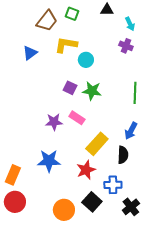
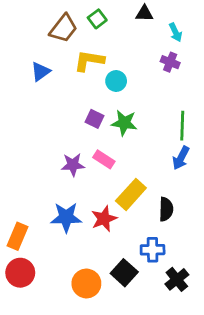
green square: (72, 14) -> (97, 19), turned 32
blue arrow: (131, 131) -> (181, 158), moved
red star: (86, 170) -> (104, 219), moved

